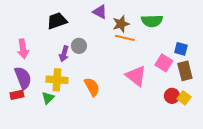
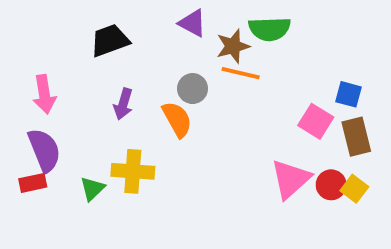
green semicircle: (152, 21) -> (270, 29), moved
gray circle: (79, 46) -> (193, 89), moved
pink triangle: (136, 76) -> (291, 179), moved, turned 40
yellow cross: (57, 80) -> (133, 171), moved
orange semicircle: (92, 87) -> (177, 119), moved

